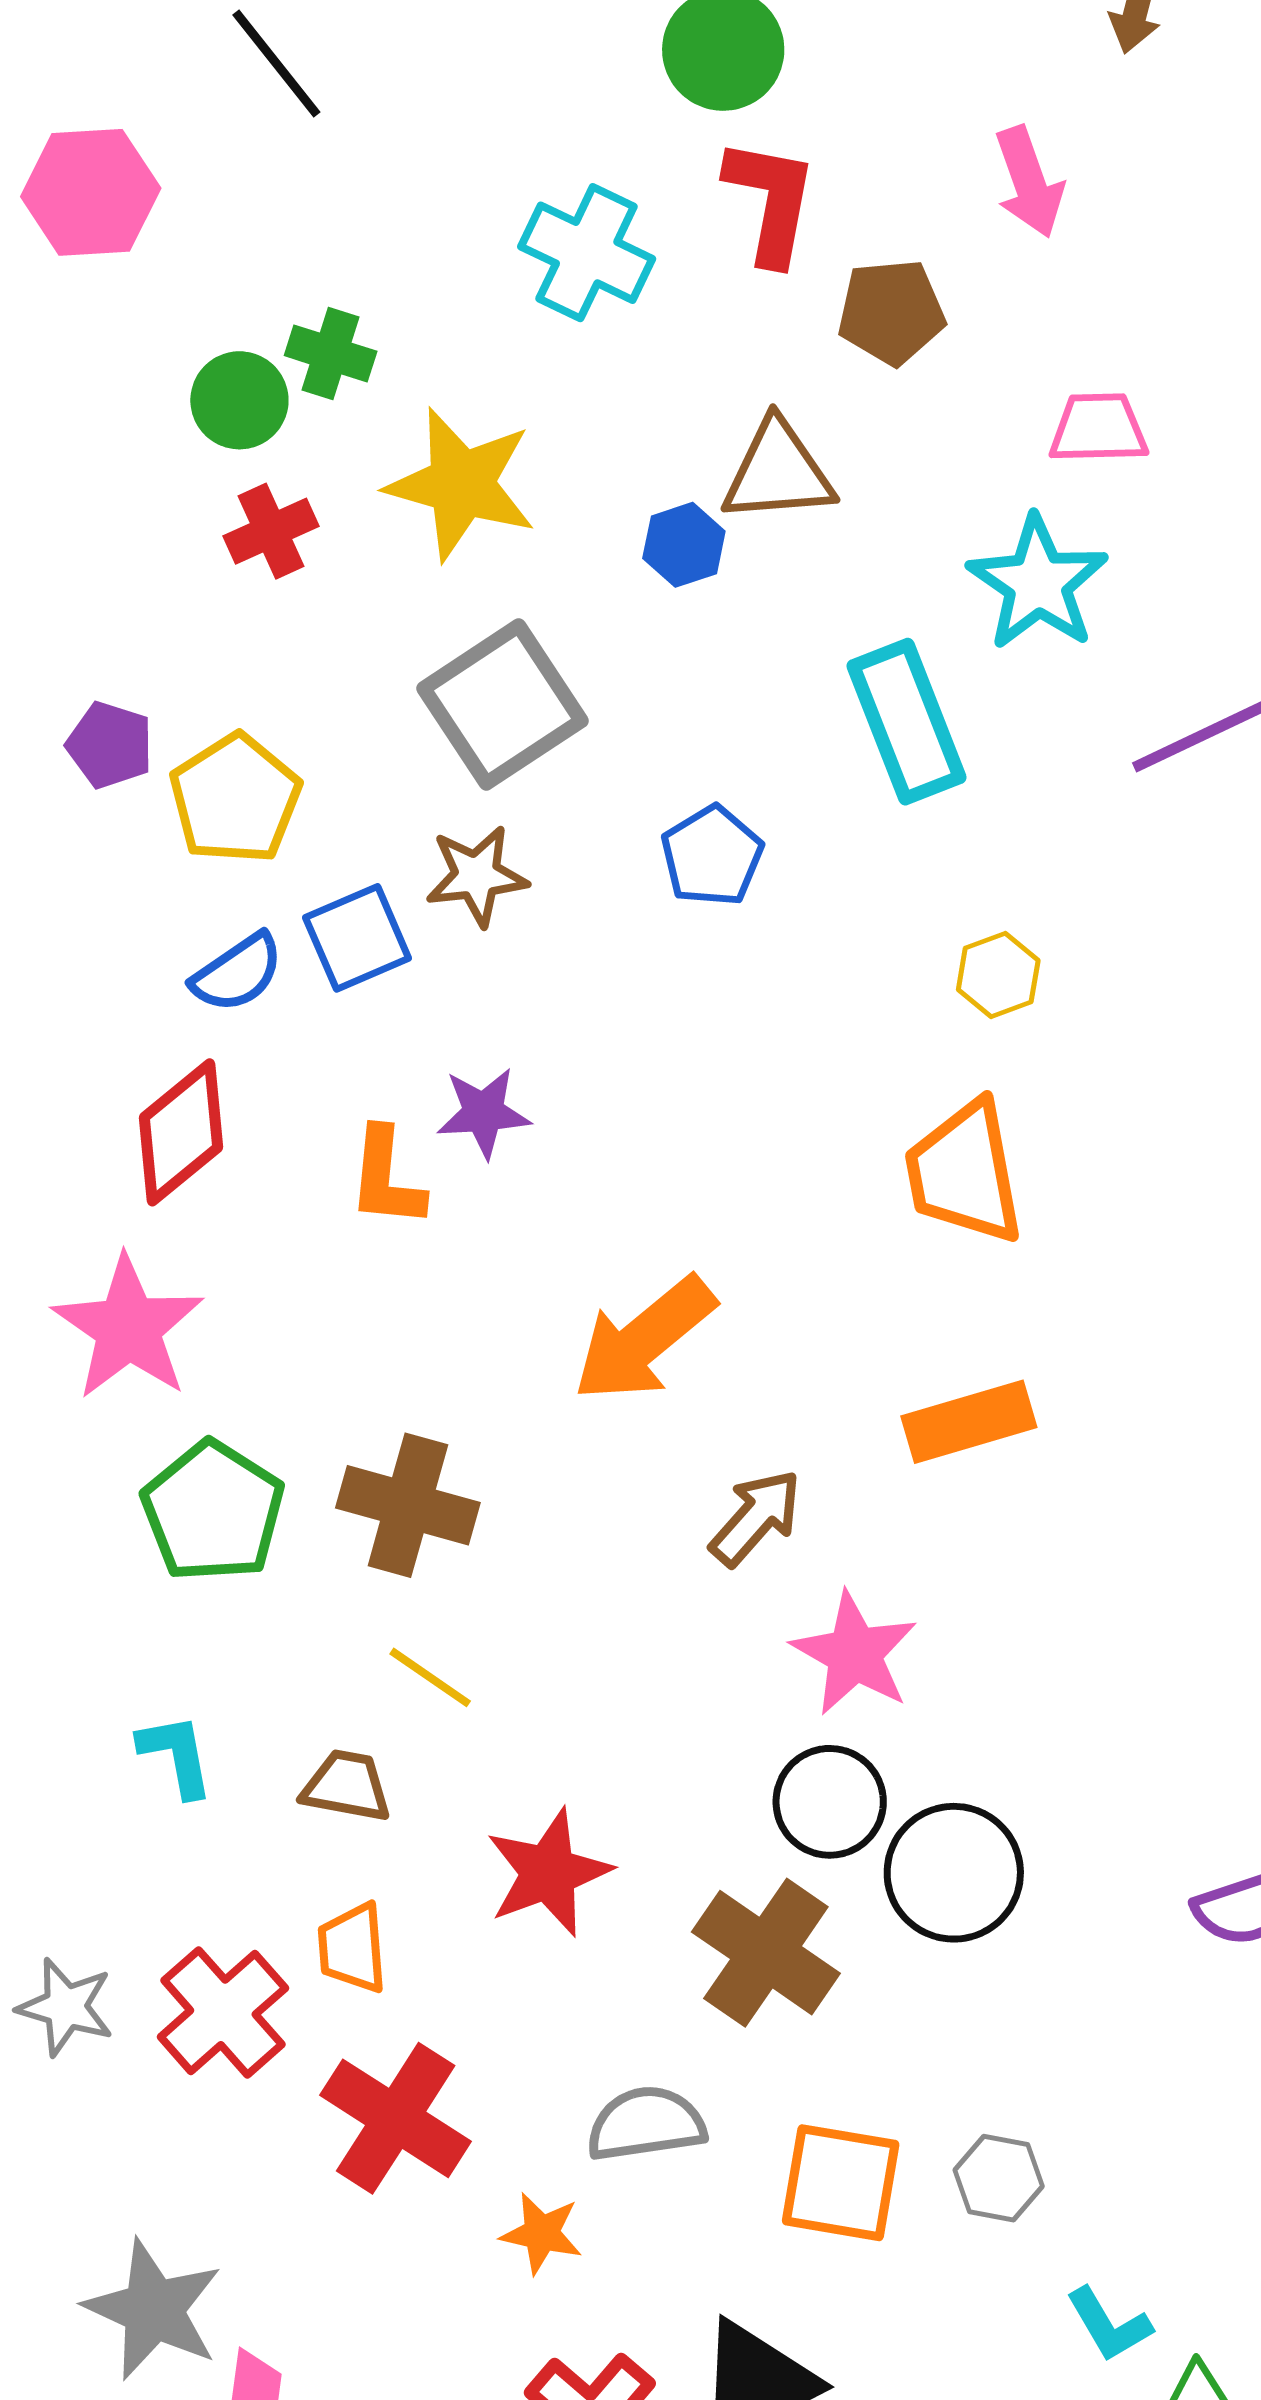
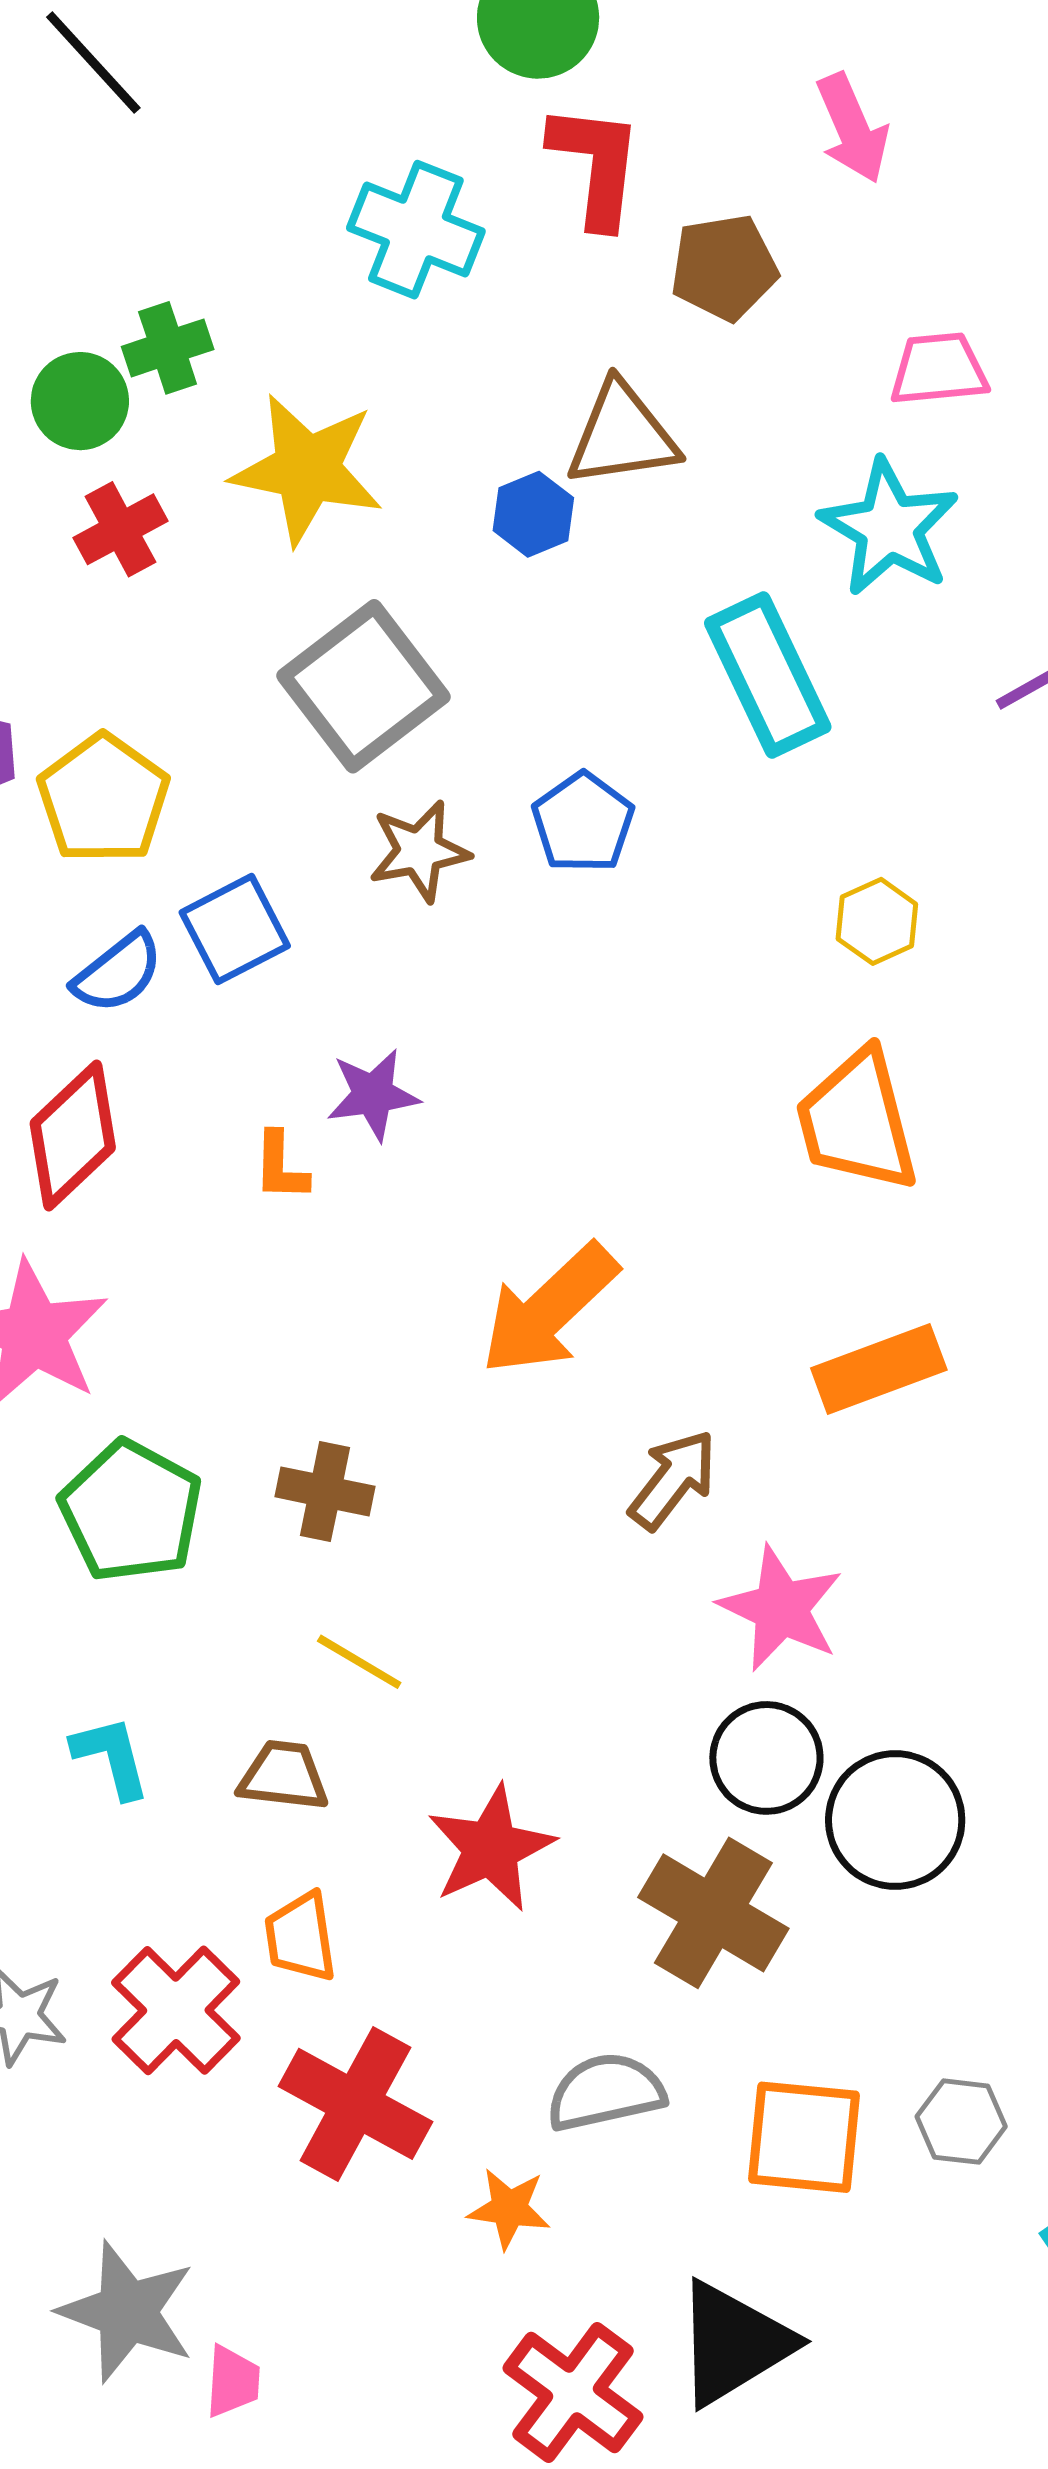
green cross: (331, 353) -> (168, 348), turned -32
brown star: (477, 876) -> (419, 851), moved
orange L-shape: (386, 1178) -> (280, 1166), size x0.7
brown cross: (408, 1505) -> (325, 1492), size x0.7

